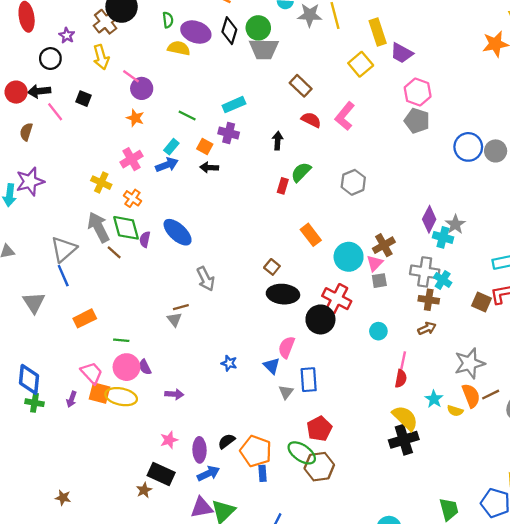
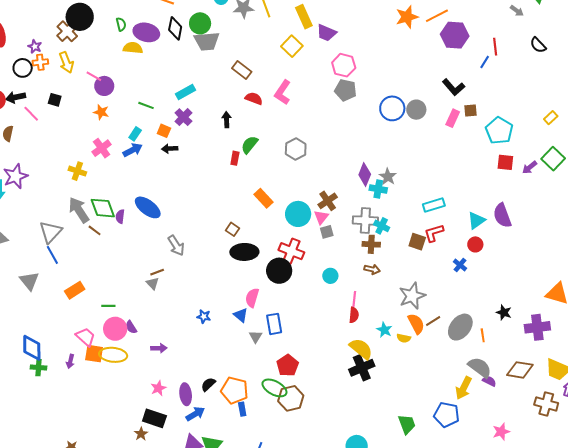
purple cross: (229, 133) -> (183, 117), turned 36
orange cross: (132, 198) -> (40, 62), moved, turned -35
brown arrow: (427, 328) -> (372, 269), turned 42

